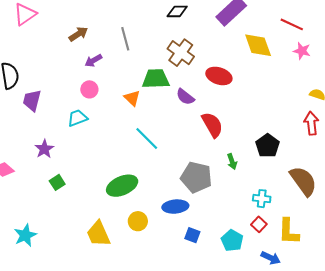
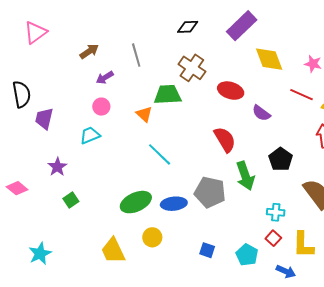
red line: (292, 24) -> (302, 95), moved
purple semicircle: (185, 97) -> (261, 113), moved
green arrow: (232, 161) -> (245, 176), size x1.8
blue ellipse: (175, 207) -> (174, 204), moved

